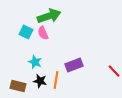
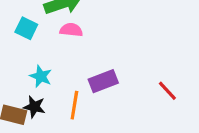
pink semicircle: (43, 33) -> (71, 30), moved, turned 120
black star: (40, 81) -> (34, 107), moved

